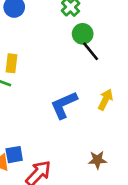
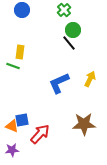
black line: (91, 51) -> (69, 43), moved
brown star: (97, 160) -> (84, 124), size x1.6

